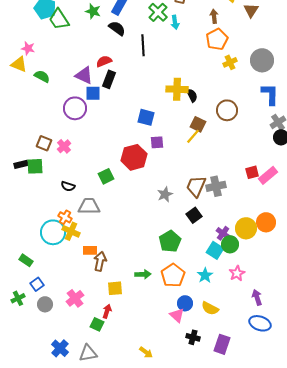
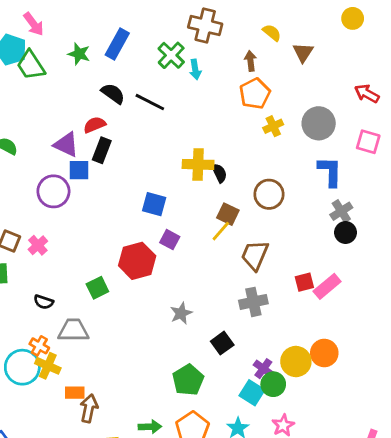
black semicircle: (117, 28) -> (113, 94), moved
black line: (143, 45) -> (150, 102), turned -60
purple square: (157, 142) -> (170, 240), turned 32
brown trapezoid: (196, 186) -> (255, 255), moved

